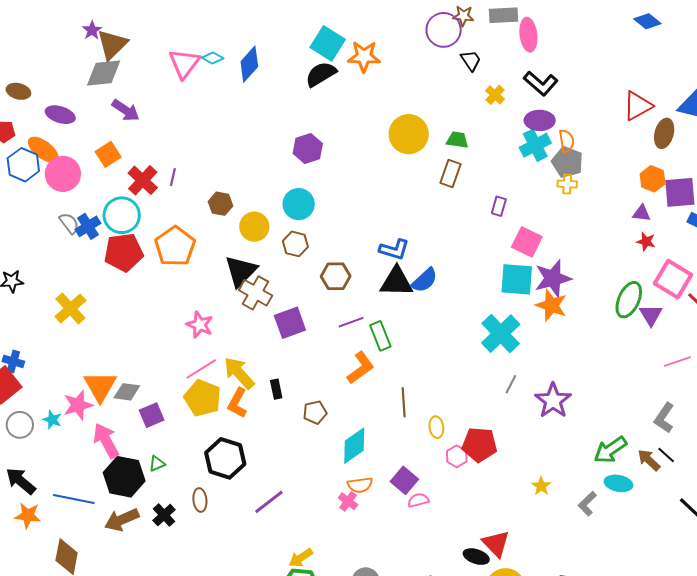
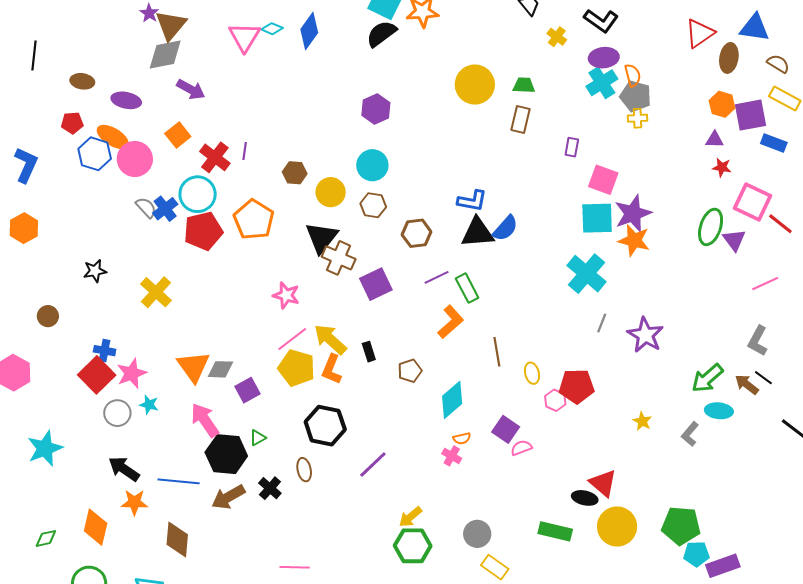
pink star: (78, 405) -> (132, 373), moved
orange semicircle: (360, 485) -> (462, 438), size x0.7

